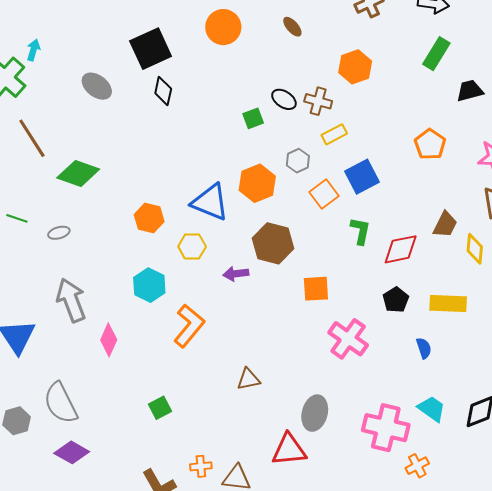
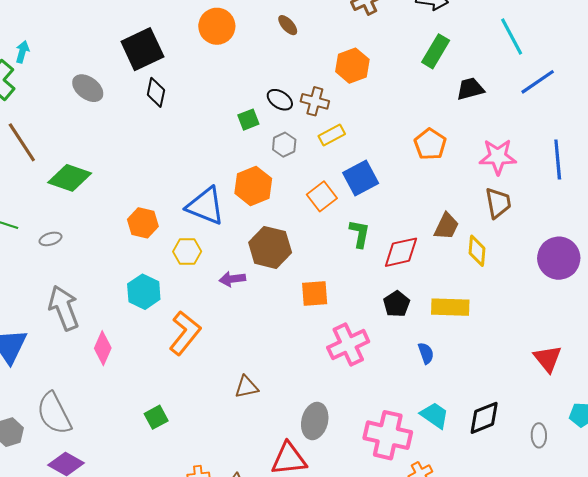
gray hexagon: (298, 161) -> (284, 145), moved
pink cross: (348, 339) -> (348, 345), turned 30

